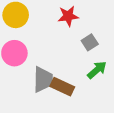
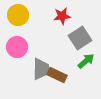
gray square: (90, 42) -> (80, 38), size x1.6

